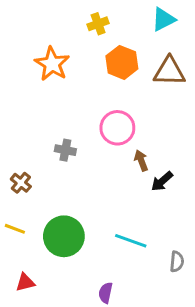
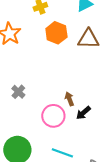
pink circle: (117, 128) -> (53, 116), moved
gray cross: (65, 150) -> (18, 92), turned 32

